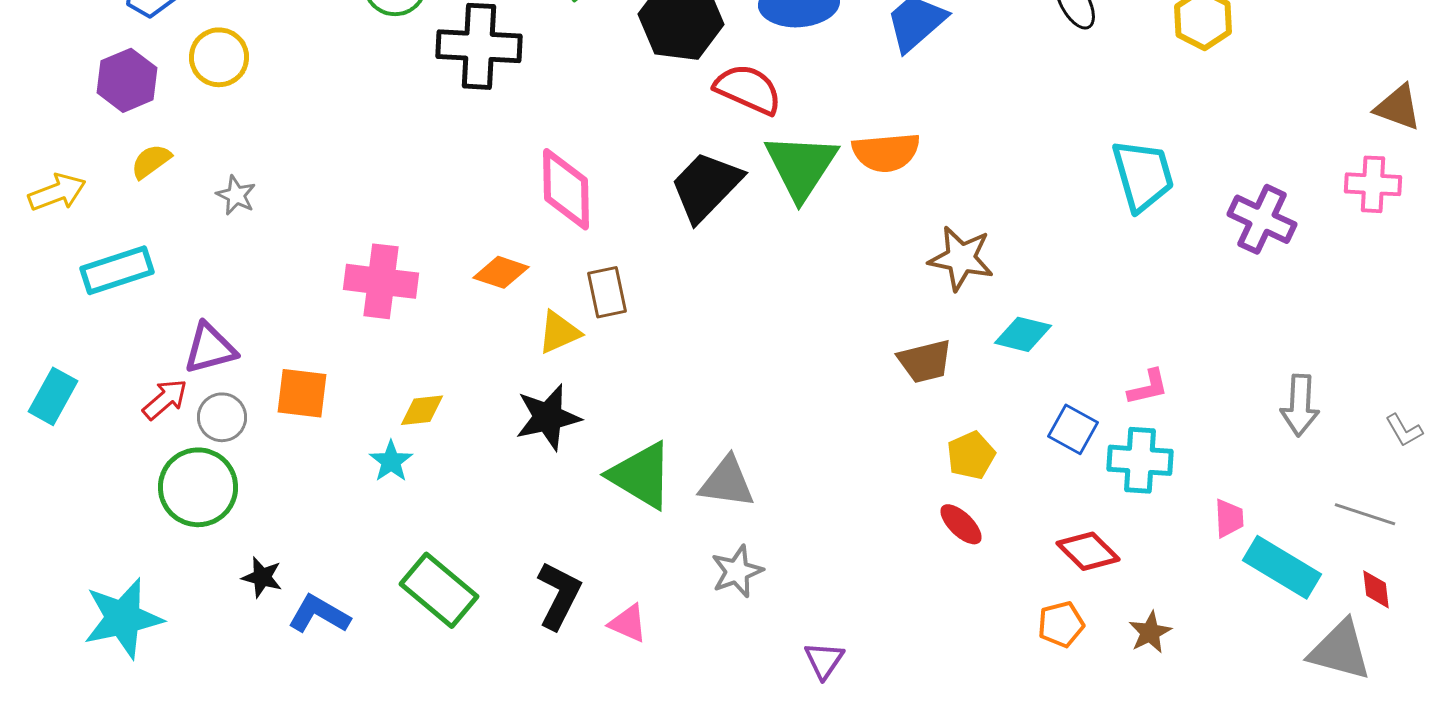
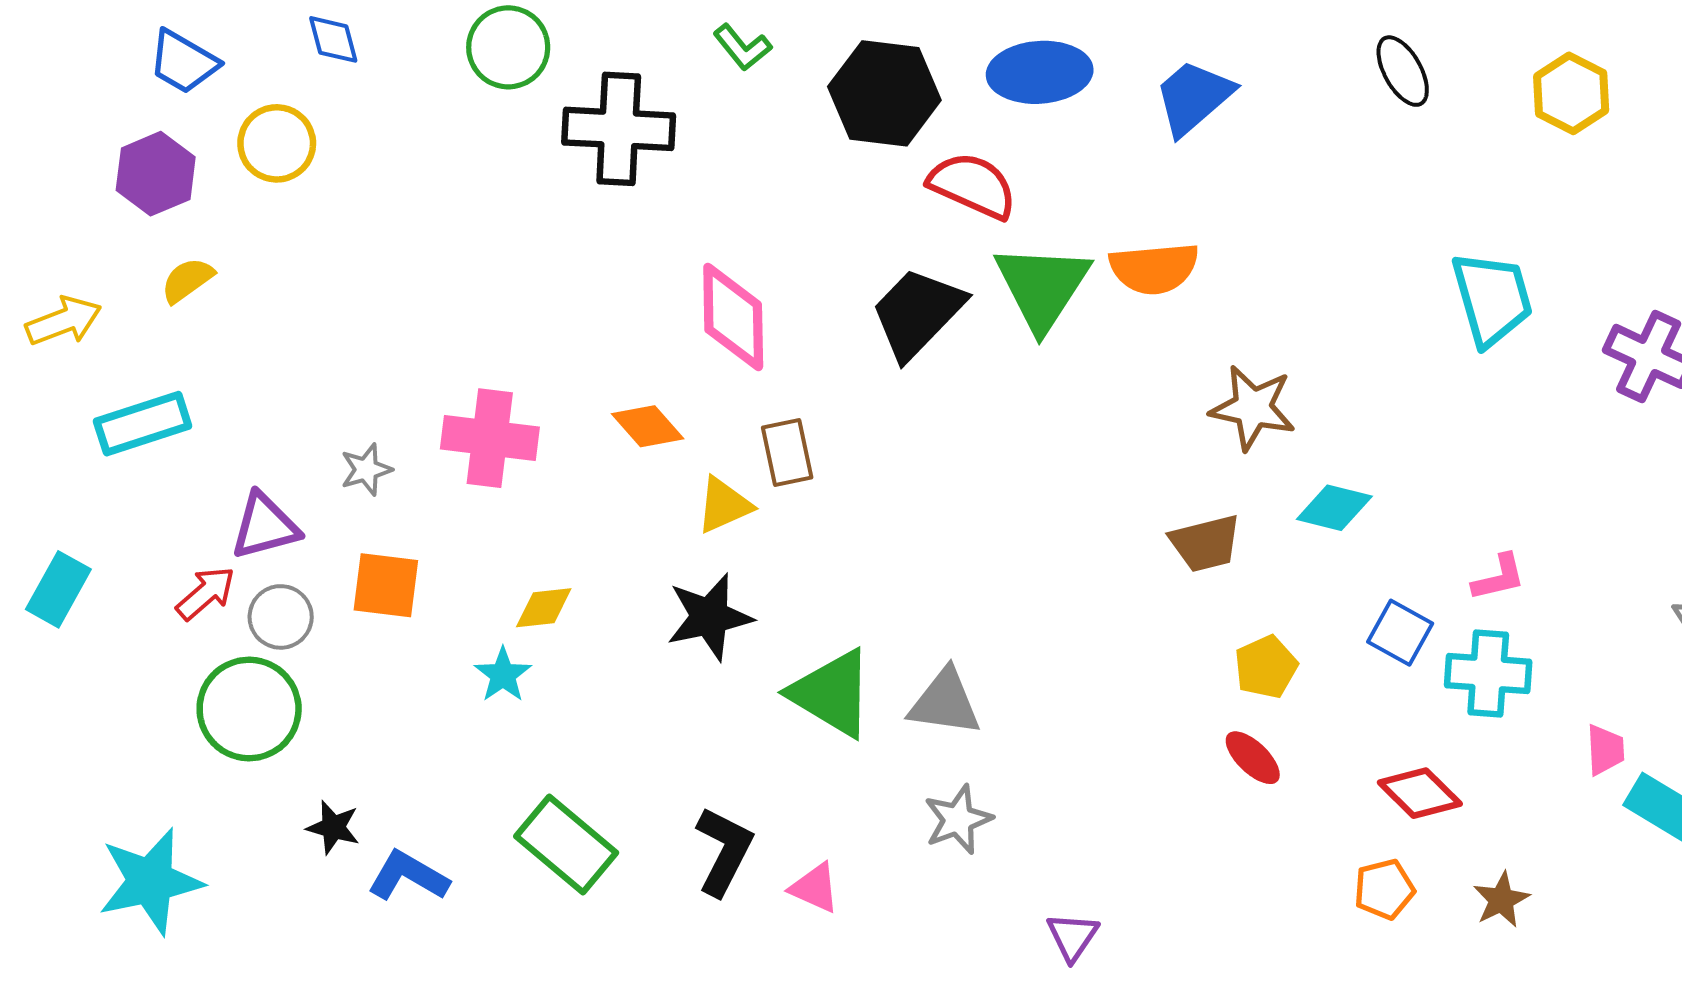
gray star: (236, 195) -> (366, 470), moved, turned 30
orange diamond: (501, 272) -> (648, 426), turned 30

